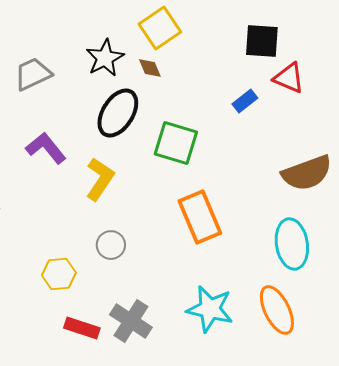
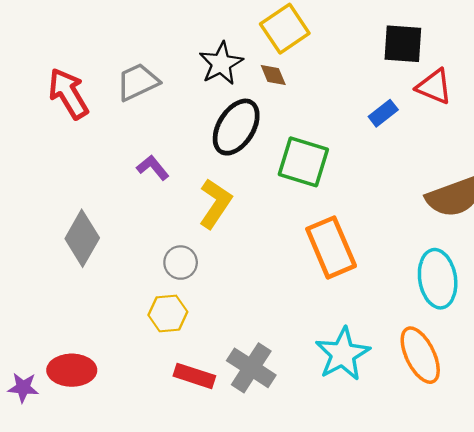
purple L-shape: (46, 148) -> (153, 168), size x0.7
gray circle: (111, 245) -> (181, 263), moved
cyan star: (210, 309) -> (343, 354), turned 30

